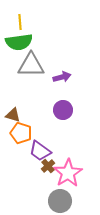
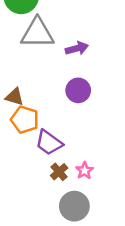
brown cross: (48, 166) -> (59, 172), moved
pink star: (68, 173) -> (85, 171), size x0.5

